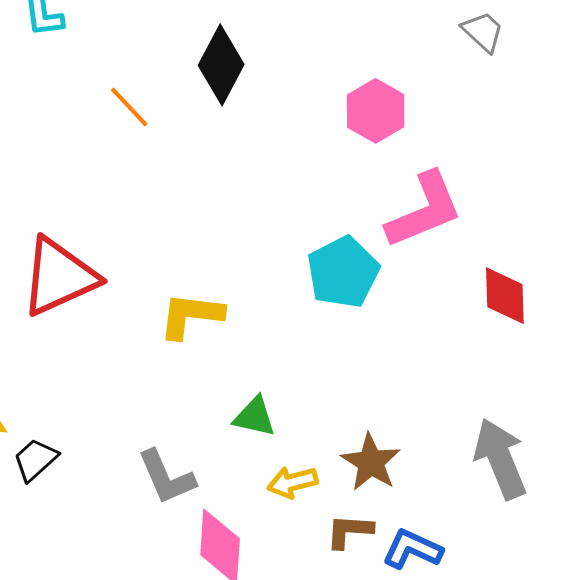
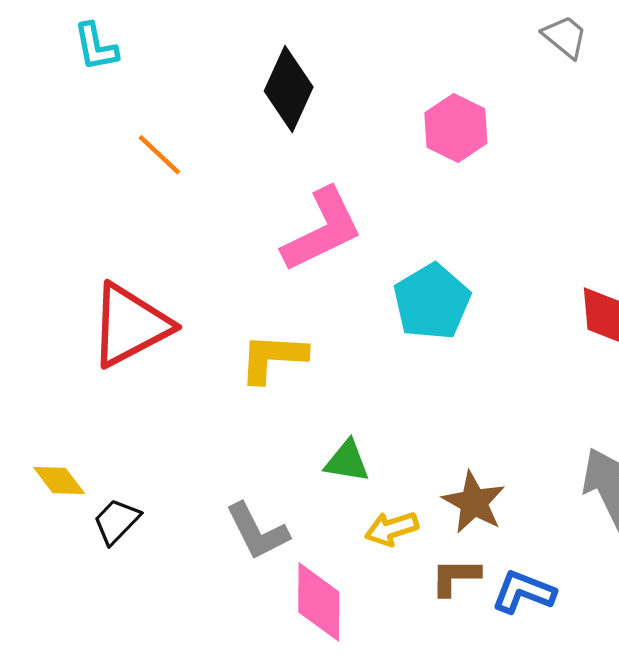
orange line: (129, 107) -> (159, 155), moved
pink L-shape: (424, 210) -> (322, 230), moved

